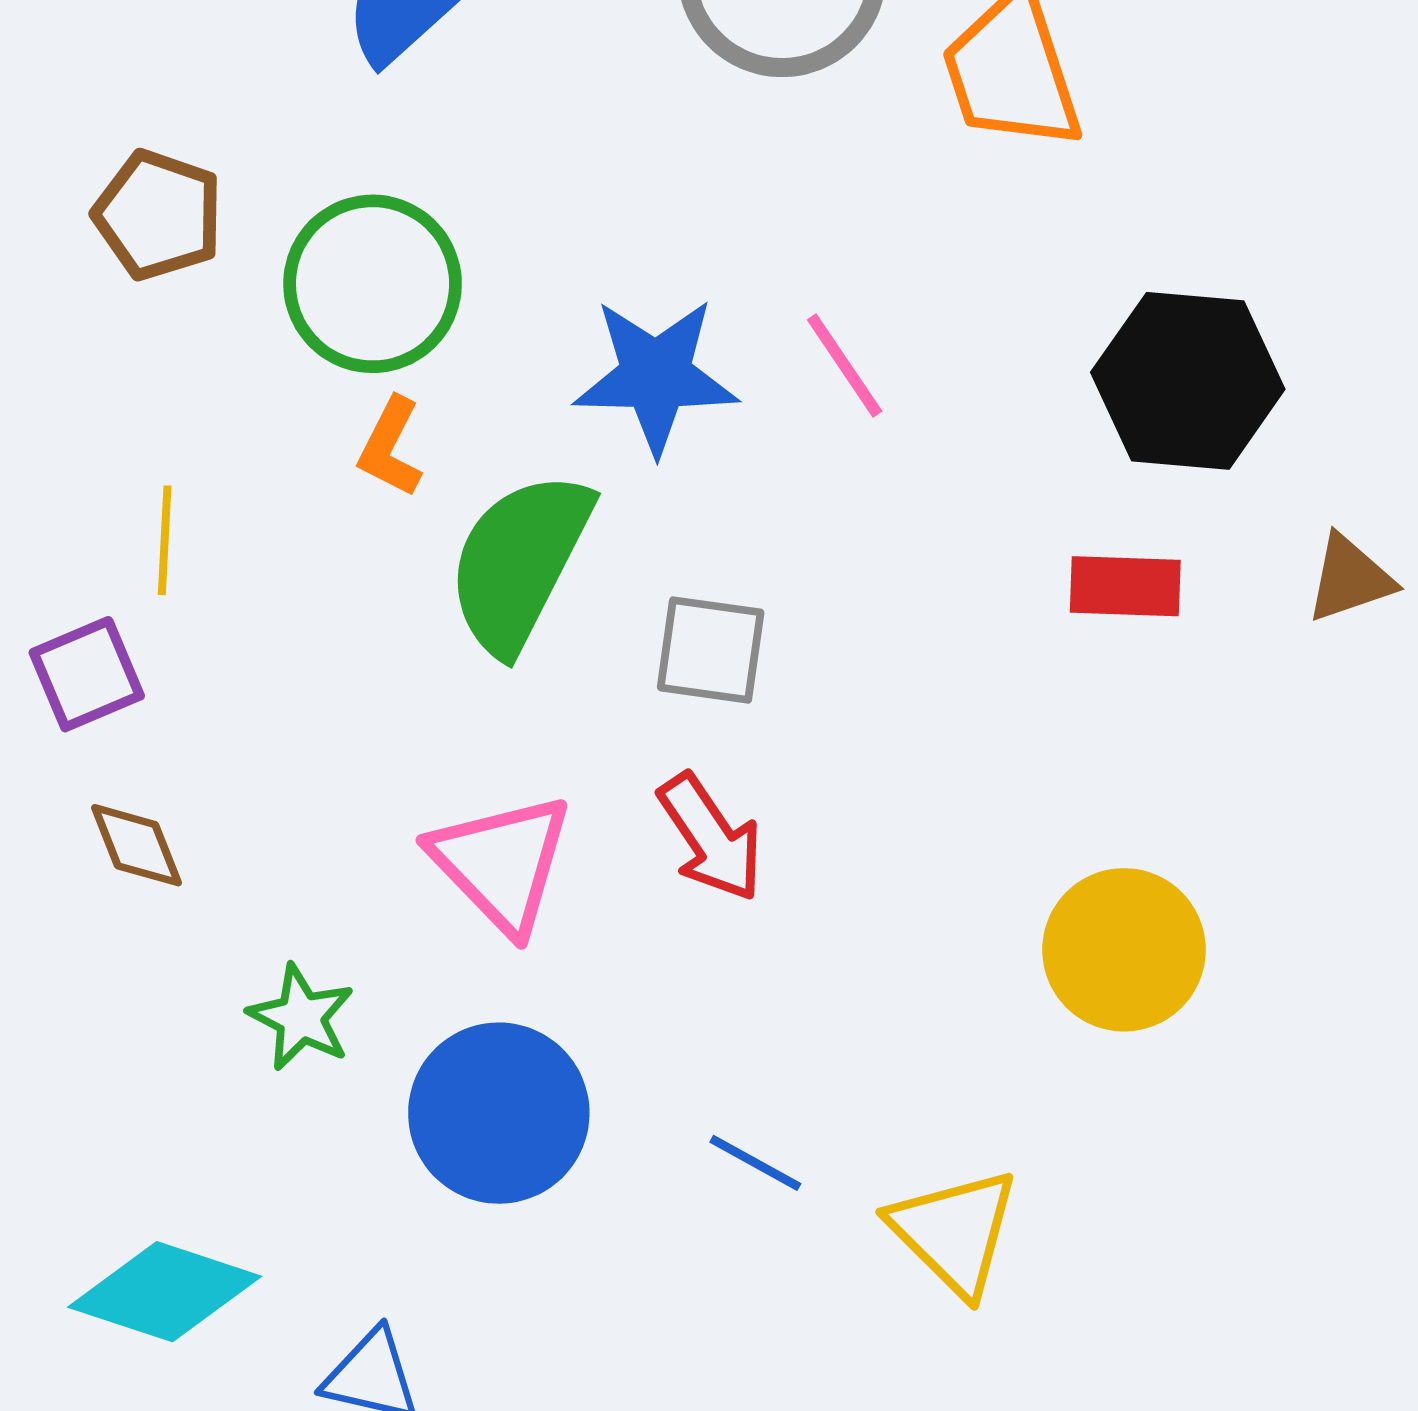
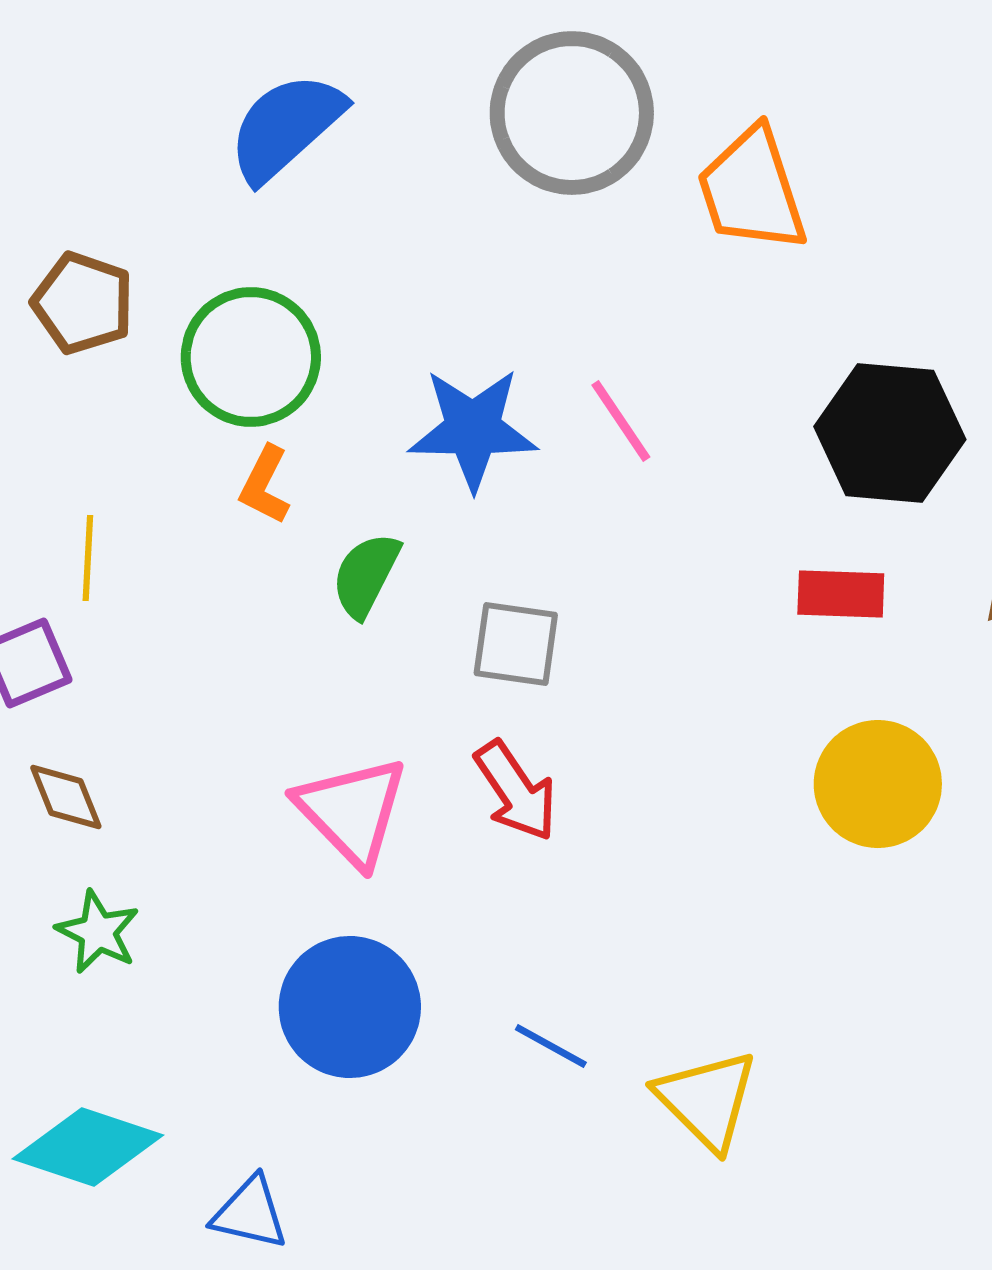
green semicircle: (519, 562) -> (366, 575), size x0.6
yellow circle: (1124, 950) -> (878, 784), moved
green star: (301, 1017) -> (98, 932), moved

